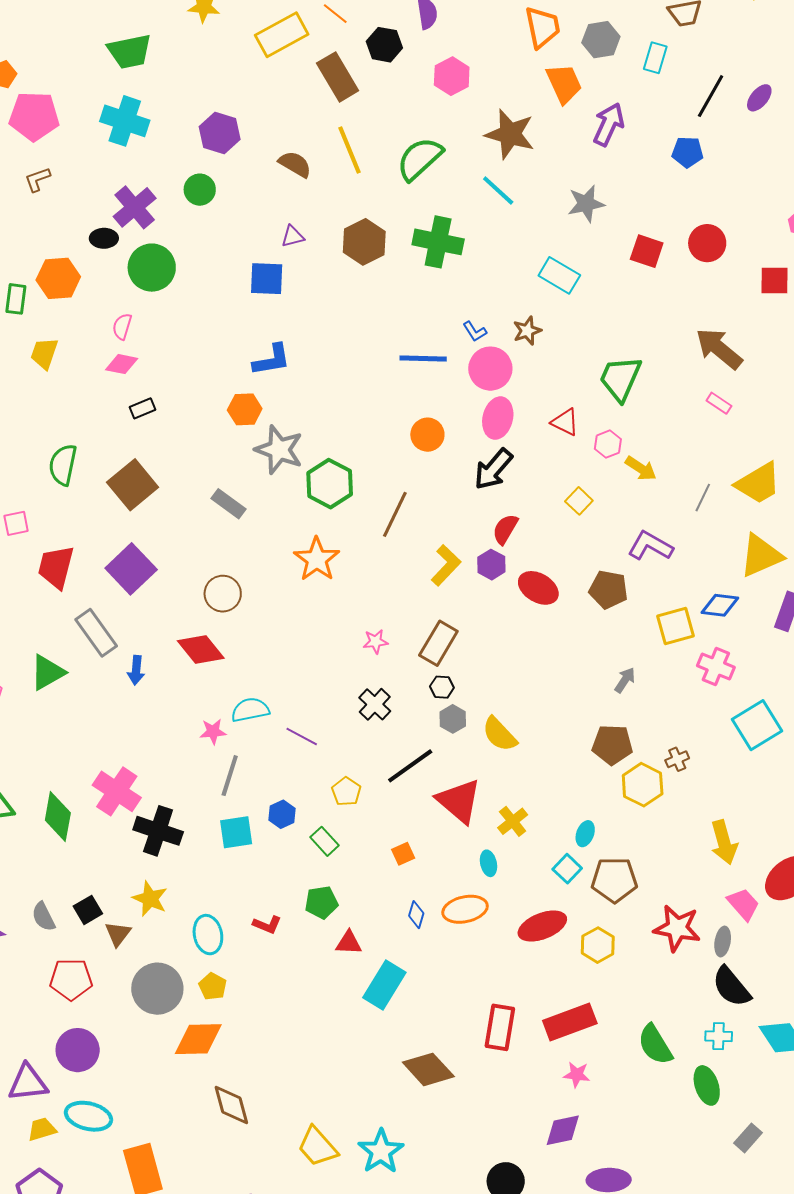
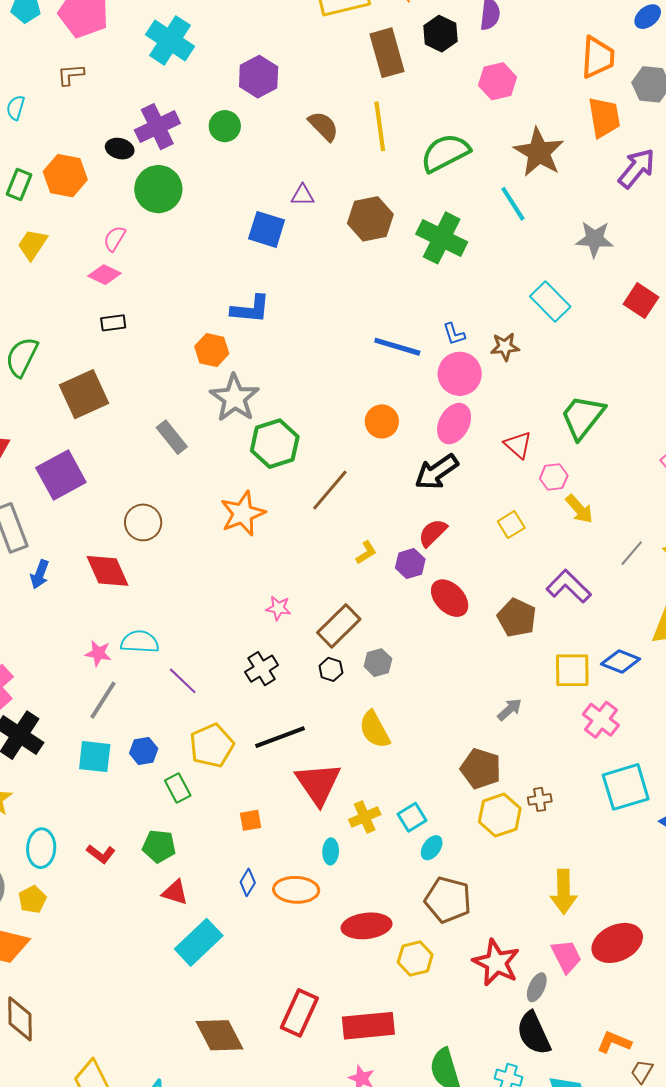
yellow L-shape: (446, 565) -> (366, 553), size x0.6
gray hexagon: (453, 719) -> (378, 663), moved
yellow pentagon: (346, 792) -> (212, 746), size x1.5
cyan square: (567, 869) -> (412, 817), moved

